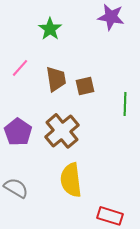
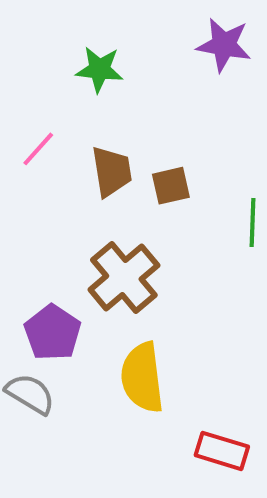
green star: (50, 29) -> (99, 69), turned -30
purple pentagon: (18, 132) -> (53, 333), moved

